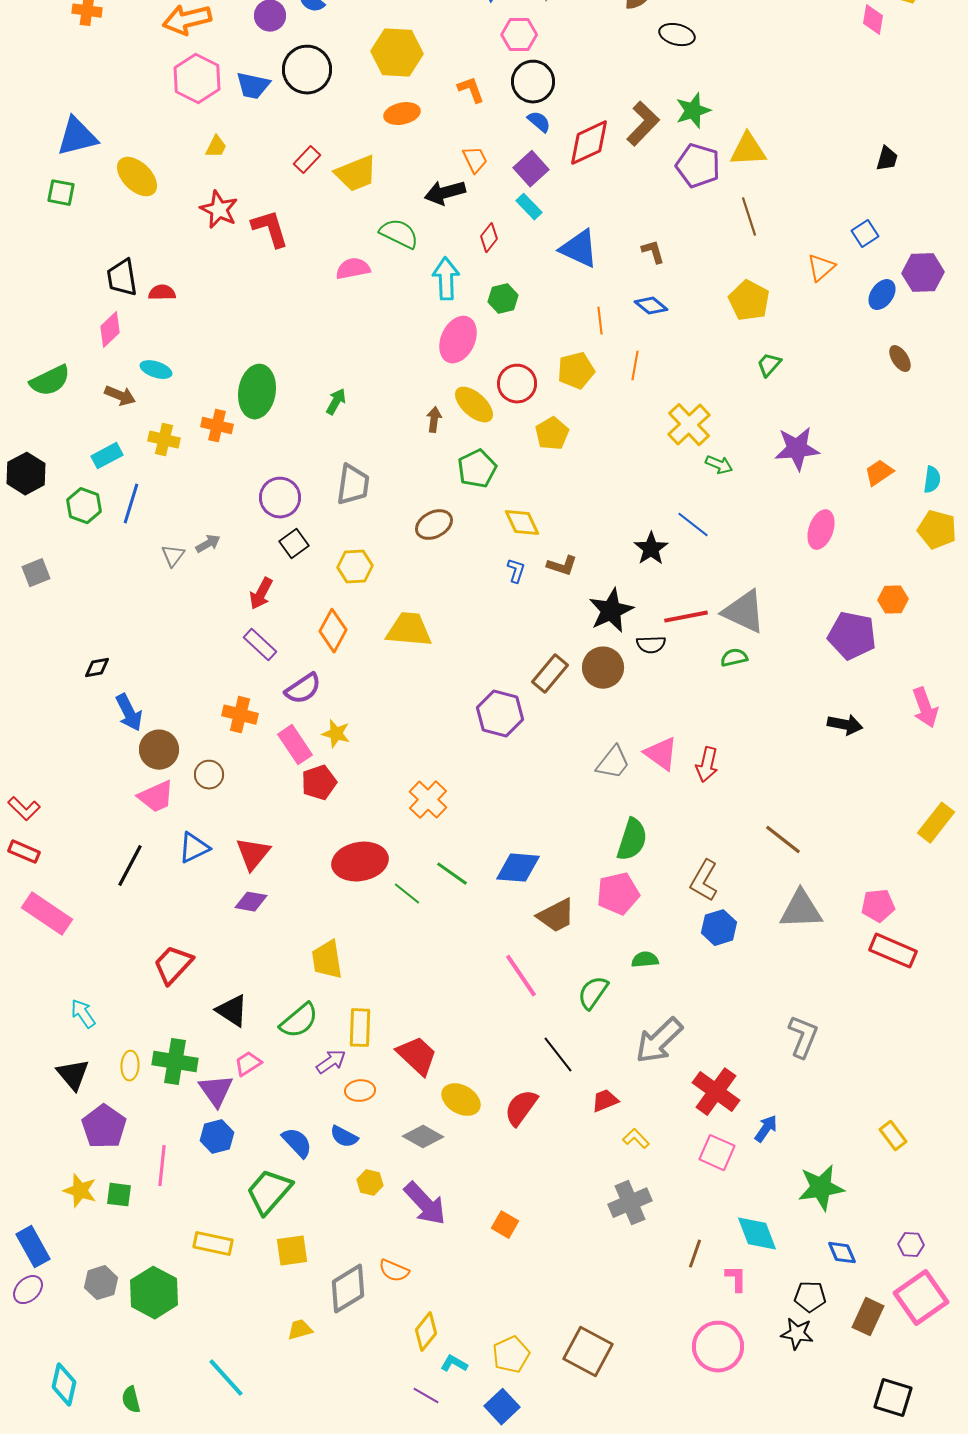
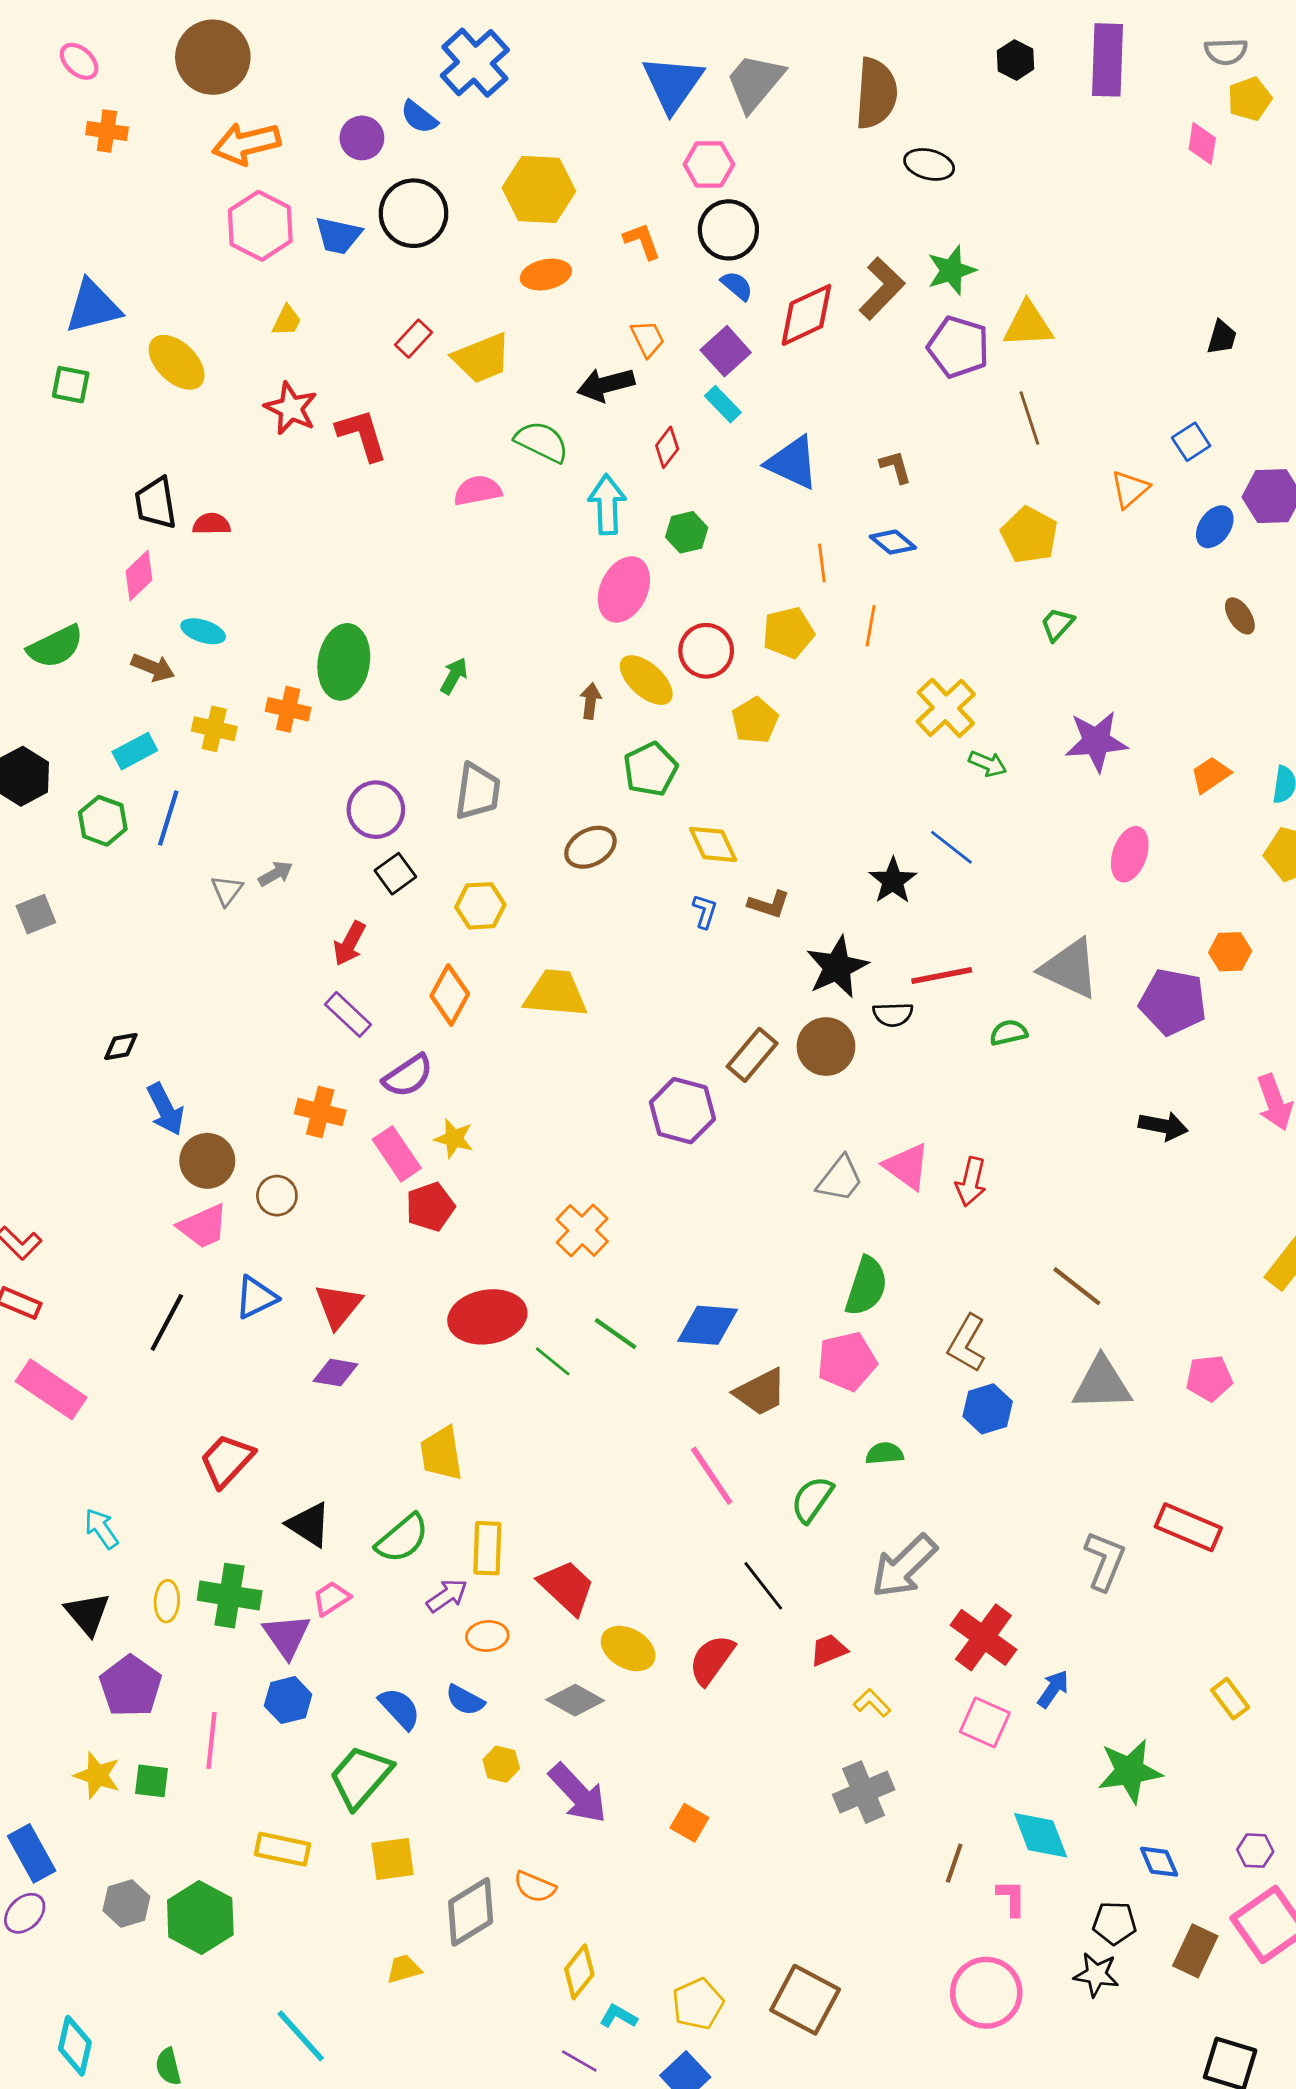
gray triangle: (744, 612) -> (1070, 968), moved
red rectangle: (893, 951) -> (1188, 1527), moved

